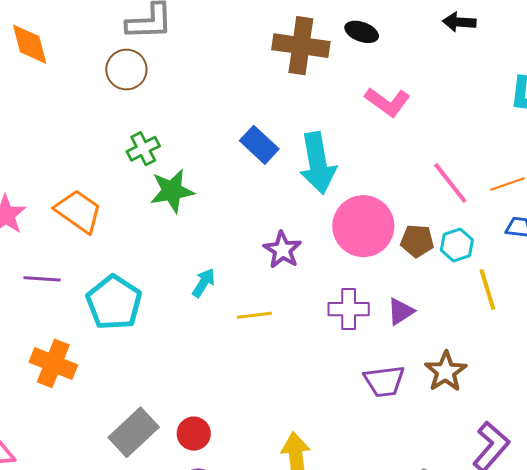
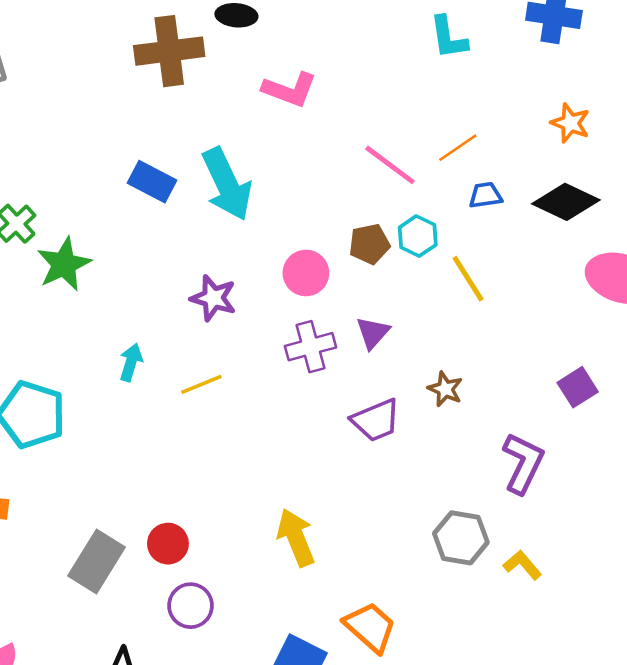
pink circle: (363, 226) -> (306, 273), moved, size x0.6
brown star: (446, 372) -> (445, 389), size x0.7

